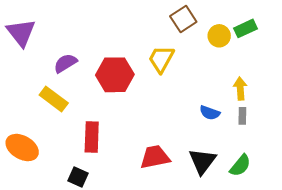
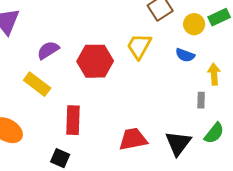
blue semicircle: (210, 113) -> (185, 55), moved
gray rectangle: (242, 116) -> (201, 100), moved
green semicircle: (240, 165) -> (214, 133), moved

